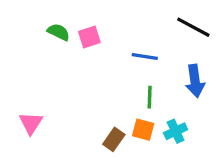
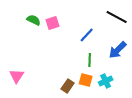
blue line: (145, 56) -> (87, 35), turned -56
blue arrow: (195, 81) -> (118, 50), turned 54

